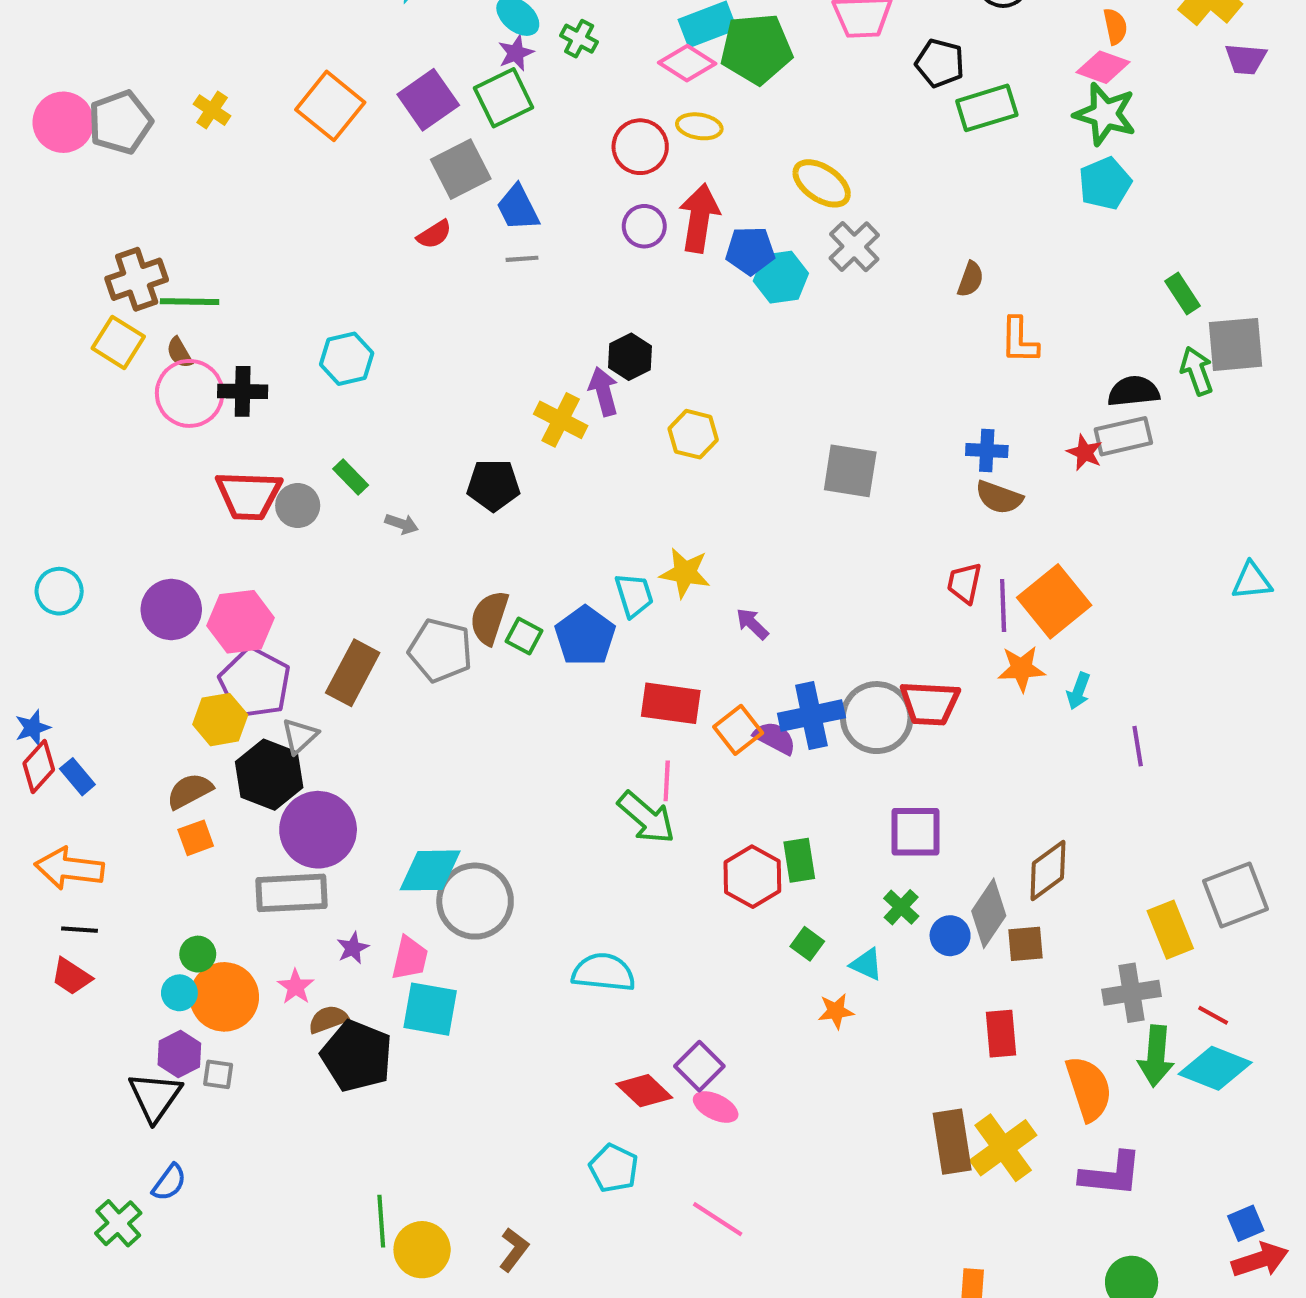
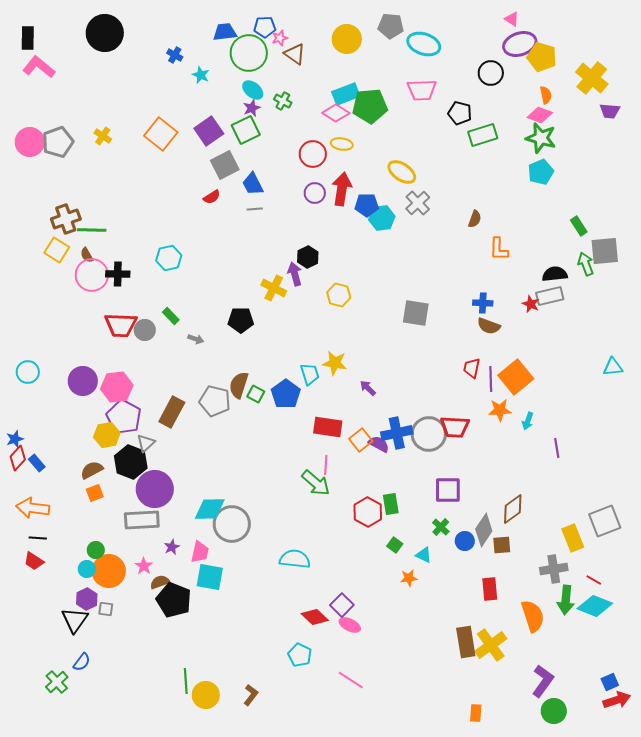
purple L-shape: (1111, 1174) -> (543, 681), moved, turned -60

